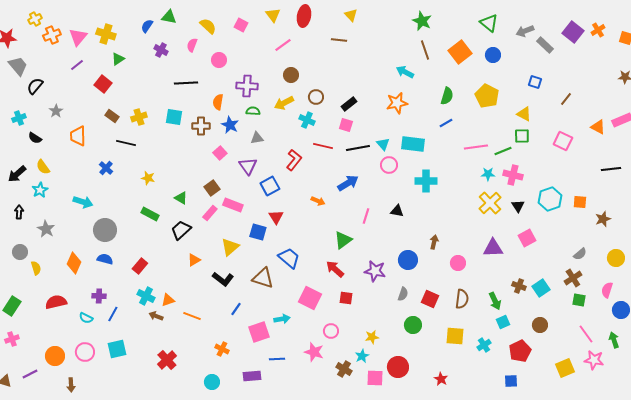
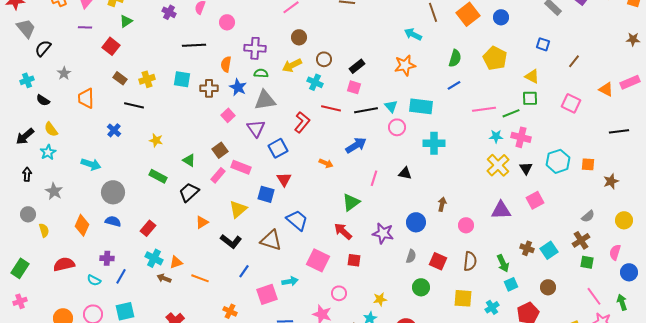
purple line: (77, 65) -> (85, 27), turned 40
gray triangle: (257, 138) -> (265, 100), size x1.6

